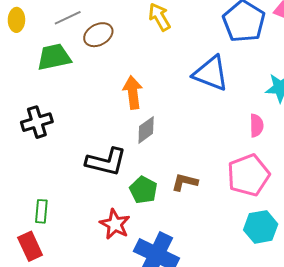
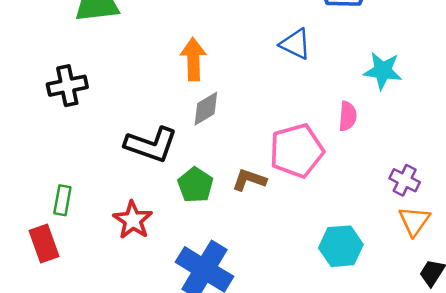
blue triangle: (211, 73) -> (295, 44), size x0.7
pink pentagon: (248, 175) -> (297, 151), moved
red star: (115, 224) -> (133, 220), moved

